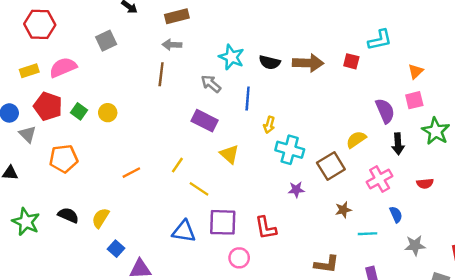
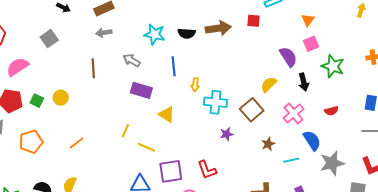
brown line: (161, 74) -> (93, 68), moved
gray arrow: (211, 84) -> (132, 60), moved
orange line: (131, 173) -> (76, 143), moved
blue semicircle: (396, 215) -> (312, 140), size x1.5
gray star: (415, 245) -> (332, 163), size x1.4

